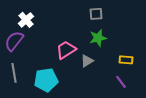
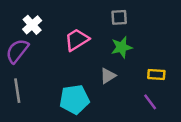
pink trapezoid: (66, 50) -> (77, 40), moved
cyan pentagon: (46, 80) -> (74, 99), moved

